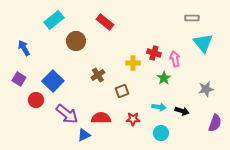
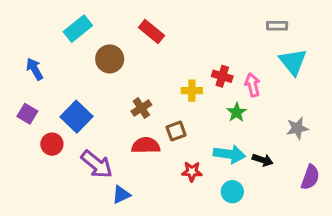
cyan arrow: (159, 107) -> (229, 154), size x1.5
red semicircle: (101, 118) -> (146, 146), moved

